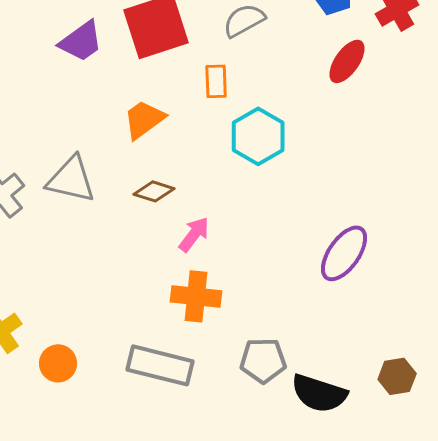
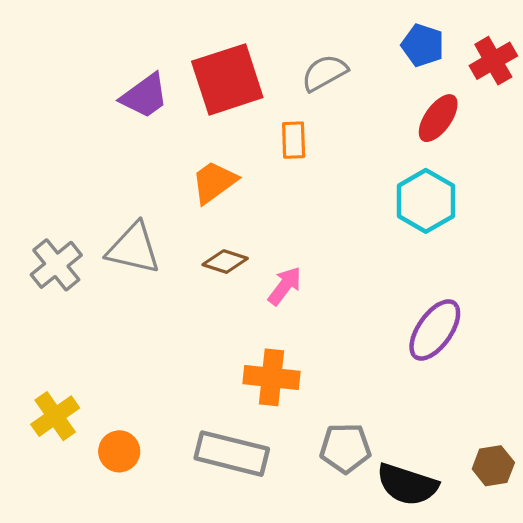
cyan hexagon: (258, 136) -> (426, 201), moved
pink arrow: (194, 234) -> (285, 286), moved

